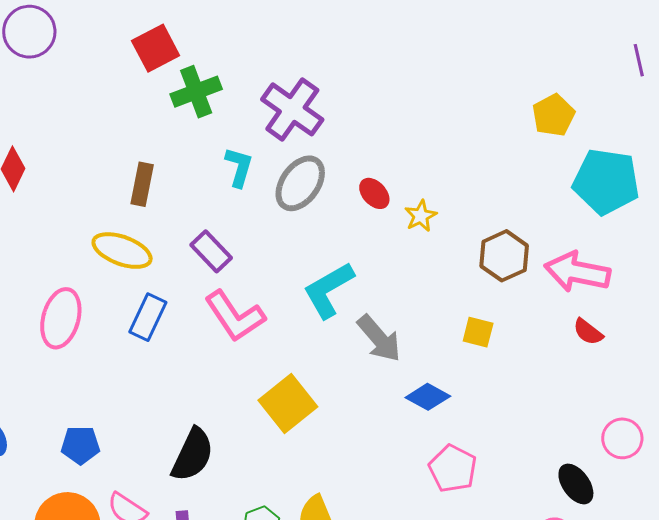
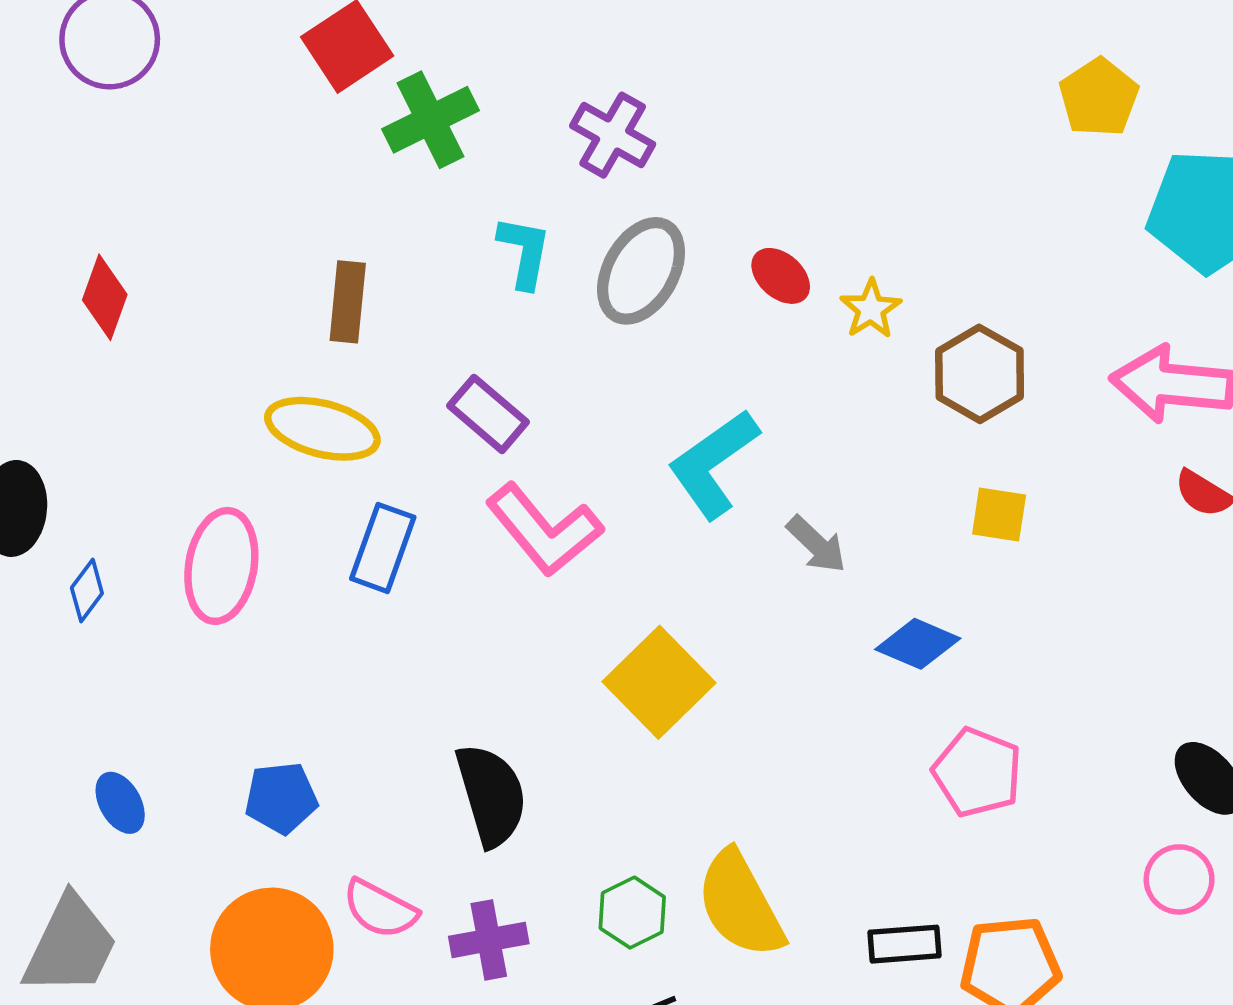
purple cross: (292, 109) -> (613, 135), size x0.7
brown hexagon: (504, 256) -> (980, 374), moved
gray arrow: (379, 338) -> (816, 544), size x0.7
black semicircle: (193, 455) -> (491, 795), turned -36

